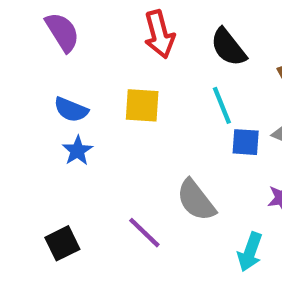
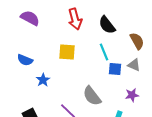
purple semicircle: (62, 32) -> (30, 18), turned -30
blue semicircle: (71, 110) -> (25, 60), moved
blue star: (77, 151) -> (43, 80), moved

